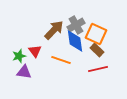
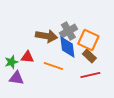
brown arrow: (54, 30) -> (46, 36), turned 55
red triangle: (35, 51) -> (27, 57), turned -48

